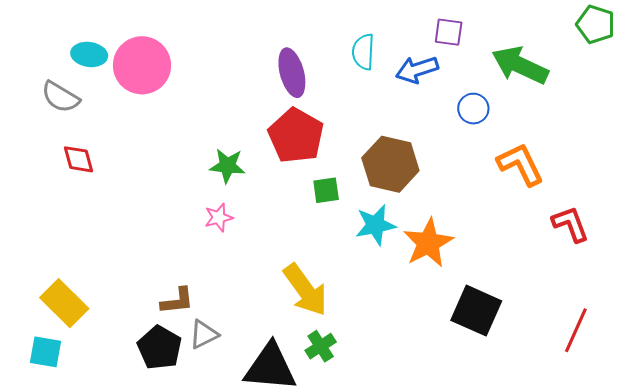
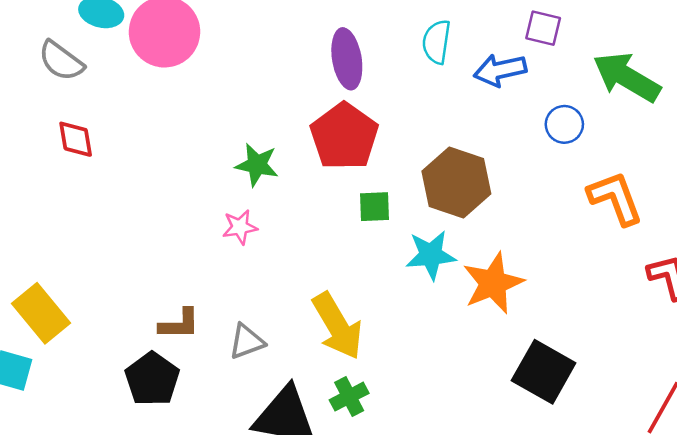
gray triangle: (204, 334) -> (247, 342), moved

